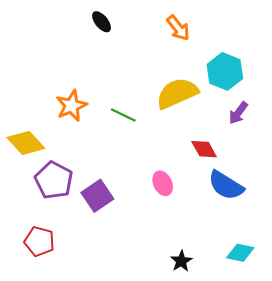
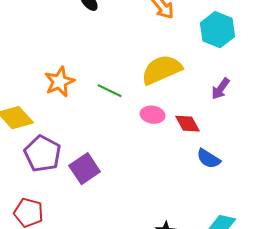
cyan hexagon: (225, 71) -> (218, 30), moved
pink ellipse: (163, 183) -> (153, 115), moved, turned -55
blue semicircle: (226, 185) -> (209, 159), size x0.7

